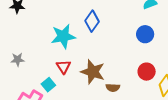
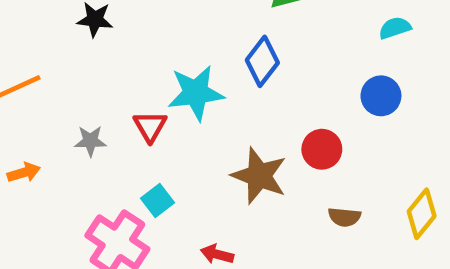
red triangle: (63, 67) -> (150, 126), moved
red circle: (147, 72) -> (322, 149), moved
brown semicircle: (113, 88) -> (344, 217), moved

